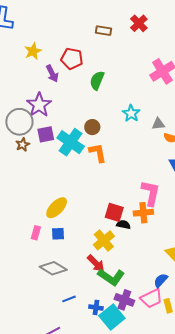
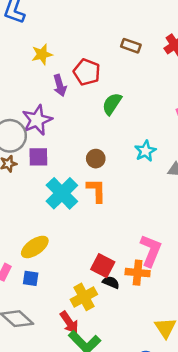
cyan cross: (71, 142) -> (62, 193), moved

